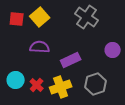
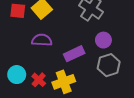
purple circle: (113, 50) -> (103, 40), moved
gray hexagon: (96, 84) -> (109, 65), moved

